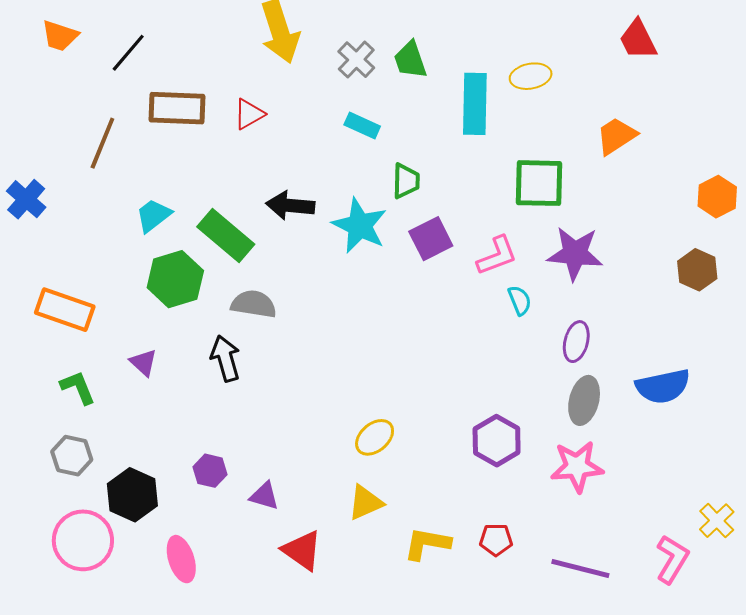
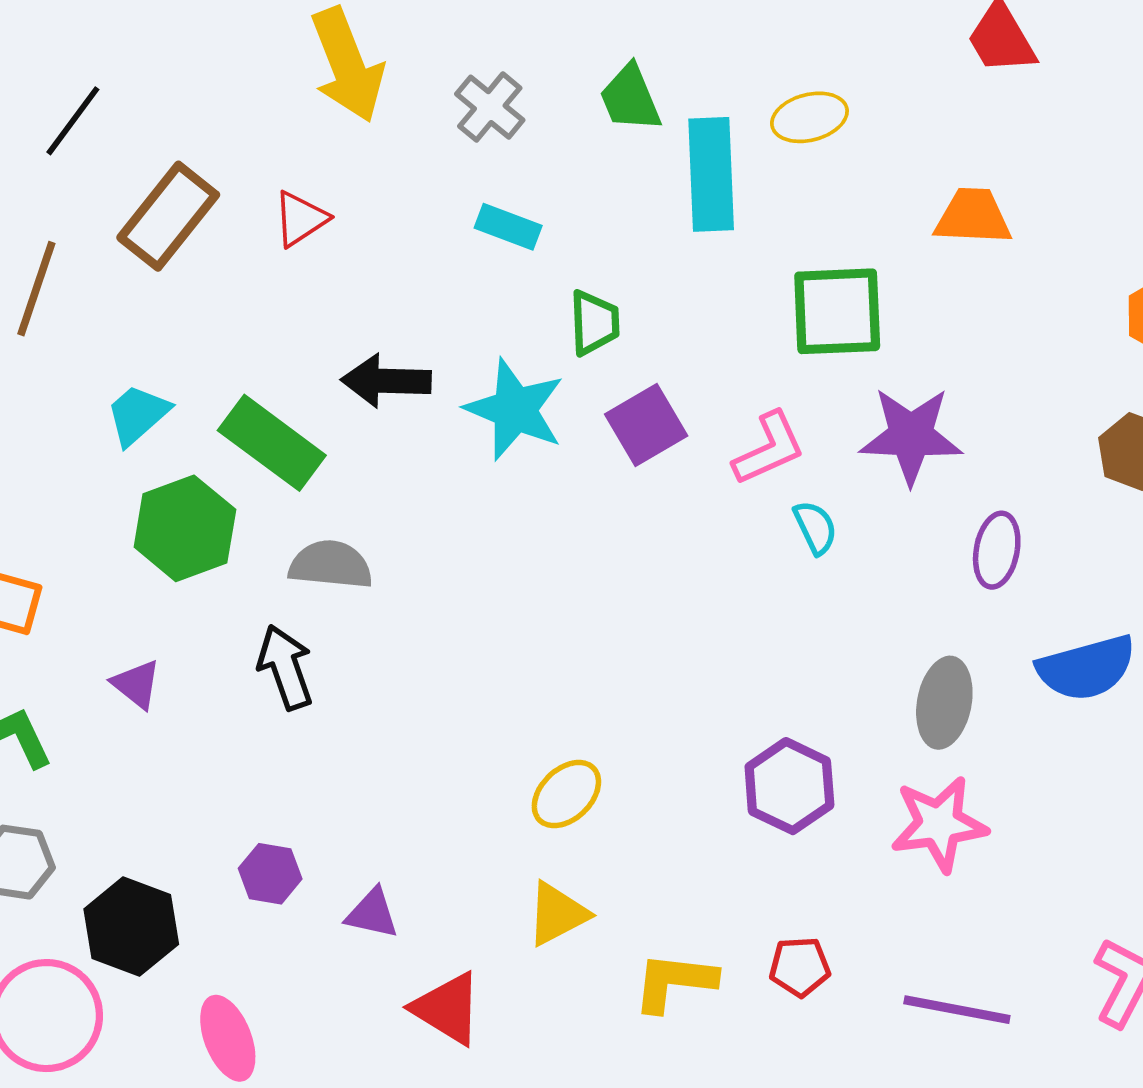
green trapezoid: (410, 60) -> (630, 98), moved
brown rectangle: (177, 108) -> (168, 216), turned -50
orange trapezoid: (616, 136) -> (973, 217), turned 39
purple ellipse: (576, 342) -> (997, 550), moved

